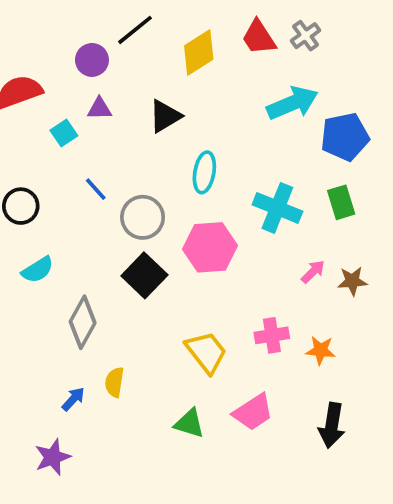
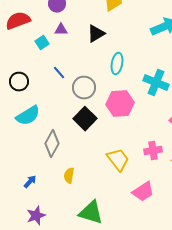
cyan semicircle: (38, 270) -> (28, 116), size x1.4
blue arrow: (73, 399) -> (30, 182), moved
green triangle: (189, 423) -> (91, 213), moved, size x1.5

